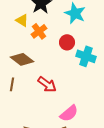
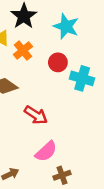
pink semicircle: (69, 113) -> (46, 151), moved

